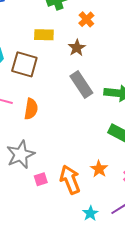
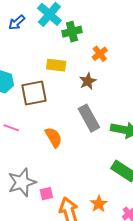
brown square: (24, 64) -> (34, 93), turned -32
orange semicircle: (31, 109) -> (54, 137), moved, turned -45
pink square: (41, 179) -> (46, 194), moved

